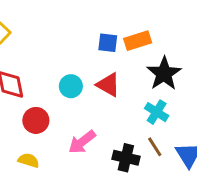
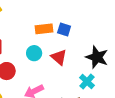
orange rectangle: (138, 41) -> (44, 29), moved
black star: (164, 74) -> (97, 57), turned -30

